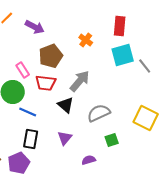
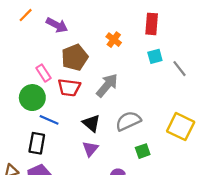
cyan square: (123, 55) -> (155, 56), size x0.6
black triangle: (66, 105) -> (91, 123), moved
black rectangle: (31, 139) -> (37, 143), moved

